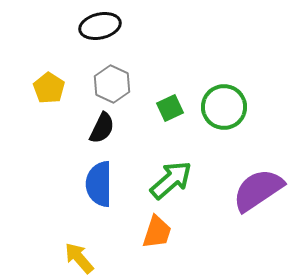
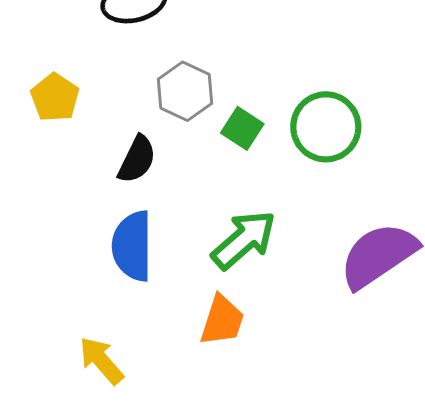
gray hexagon: (112, 84) -> (185, 91), moved
green square: (170, 108) -> (242, 128), turned -32

